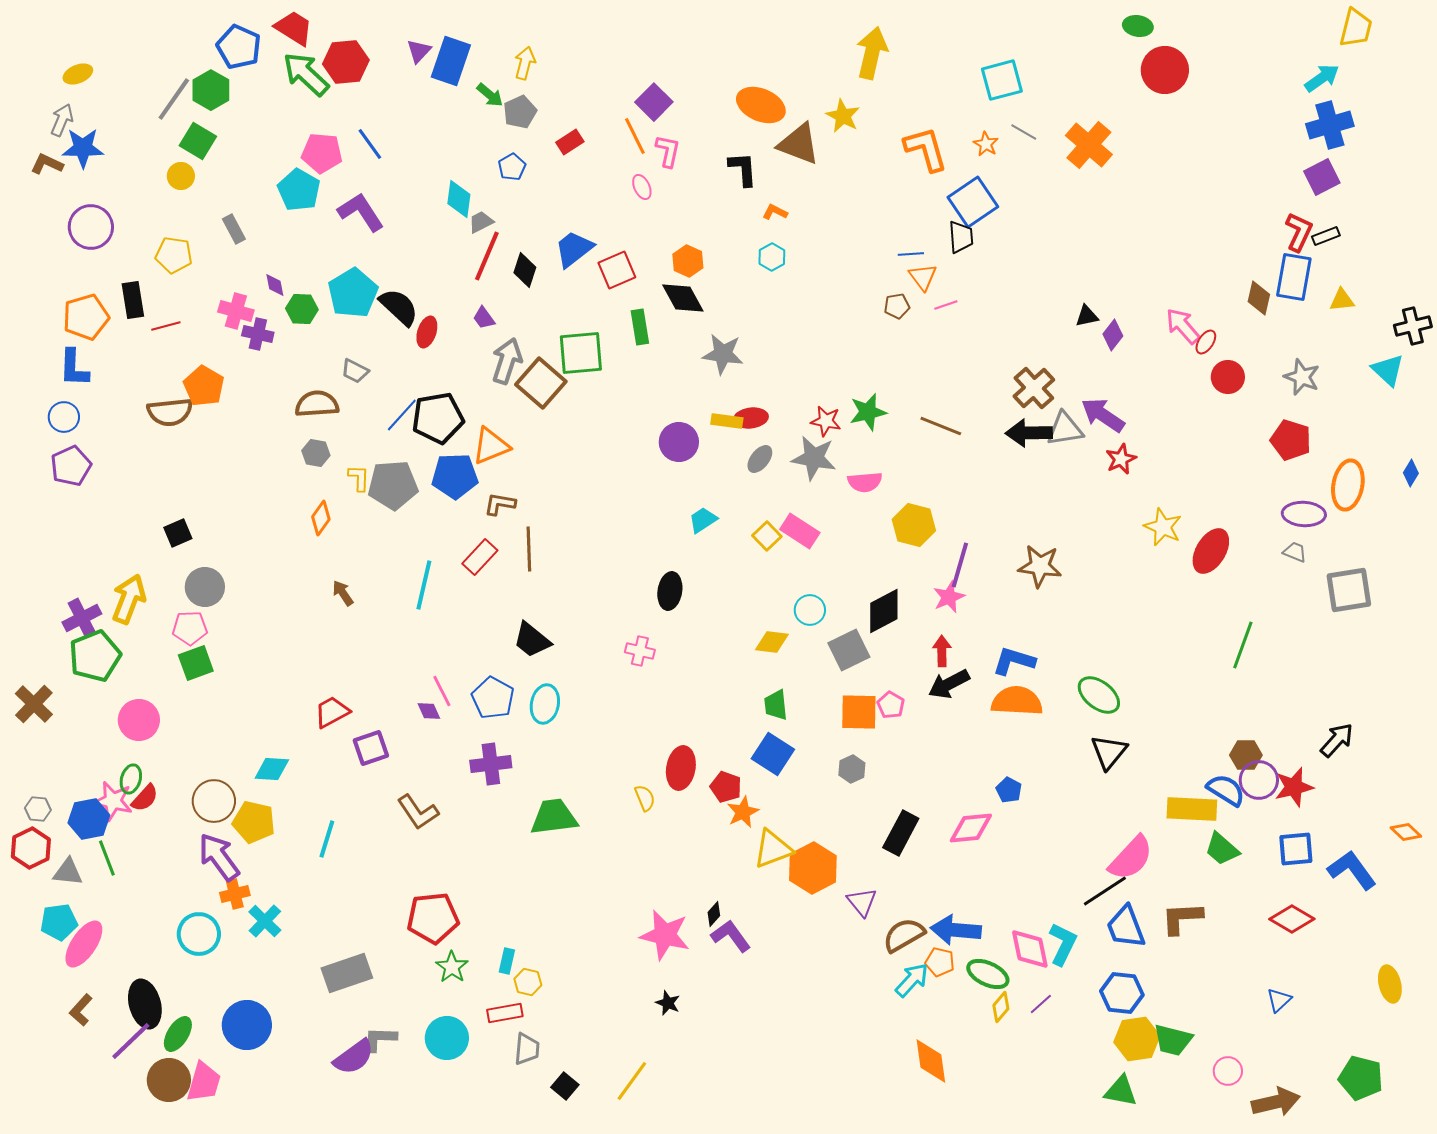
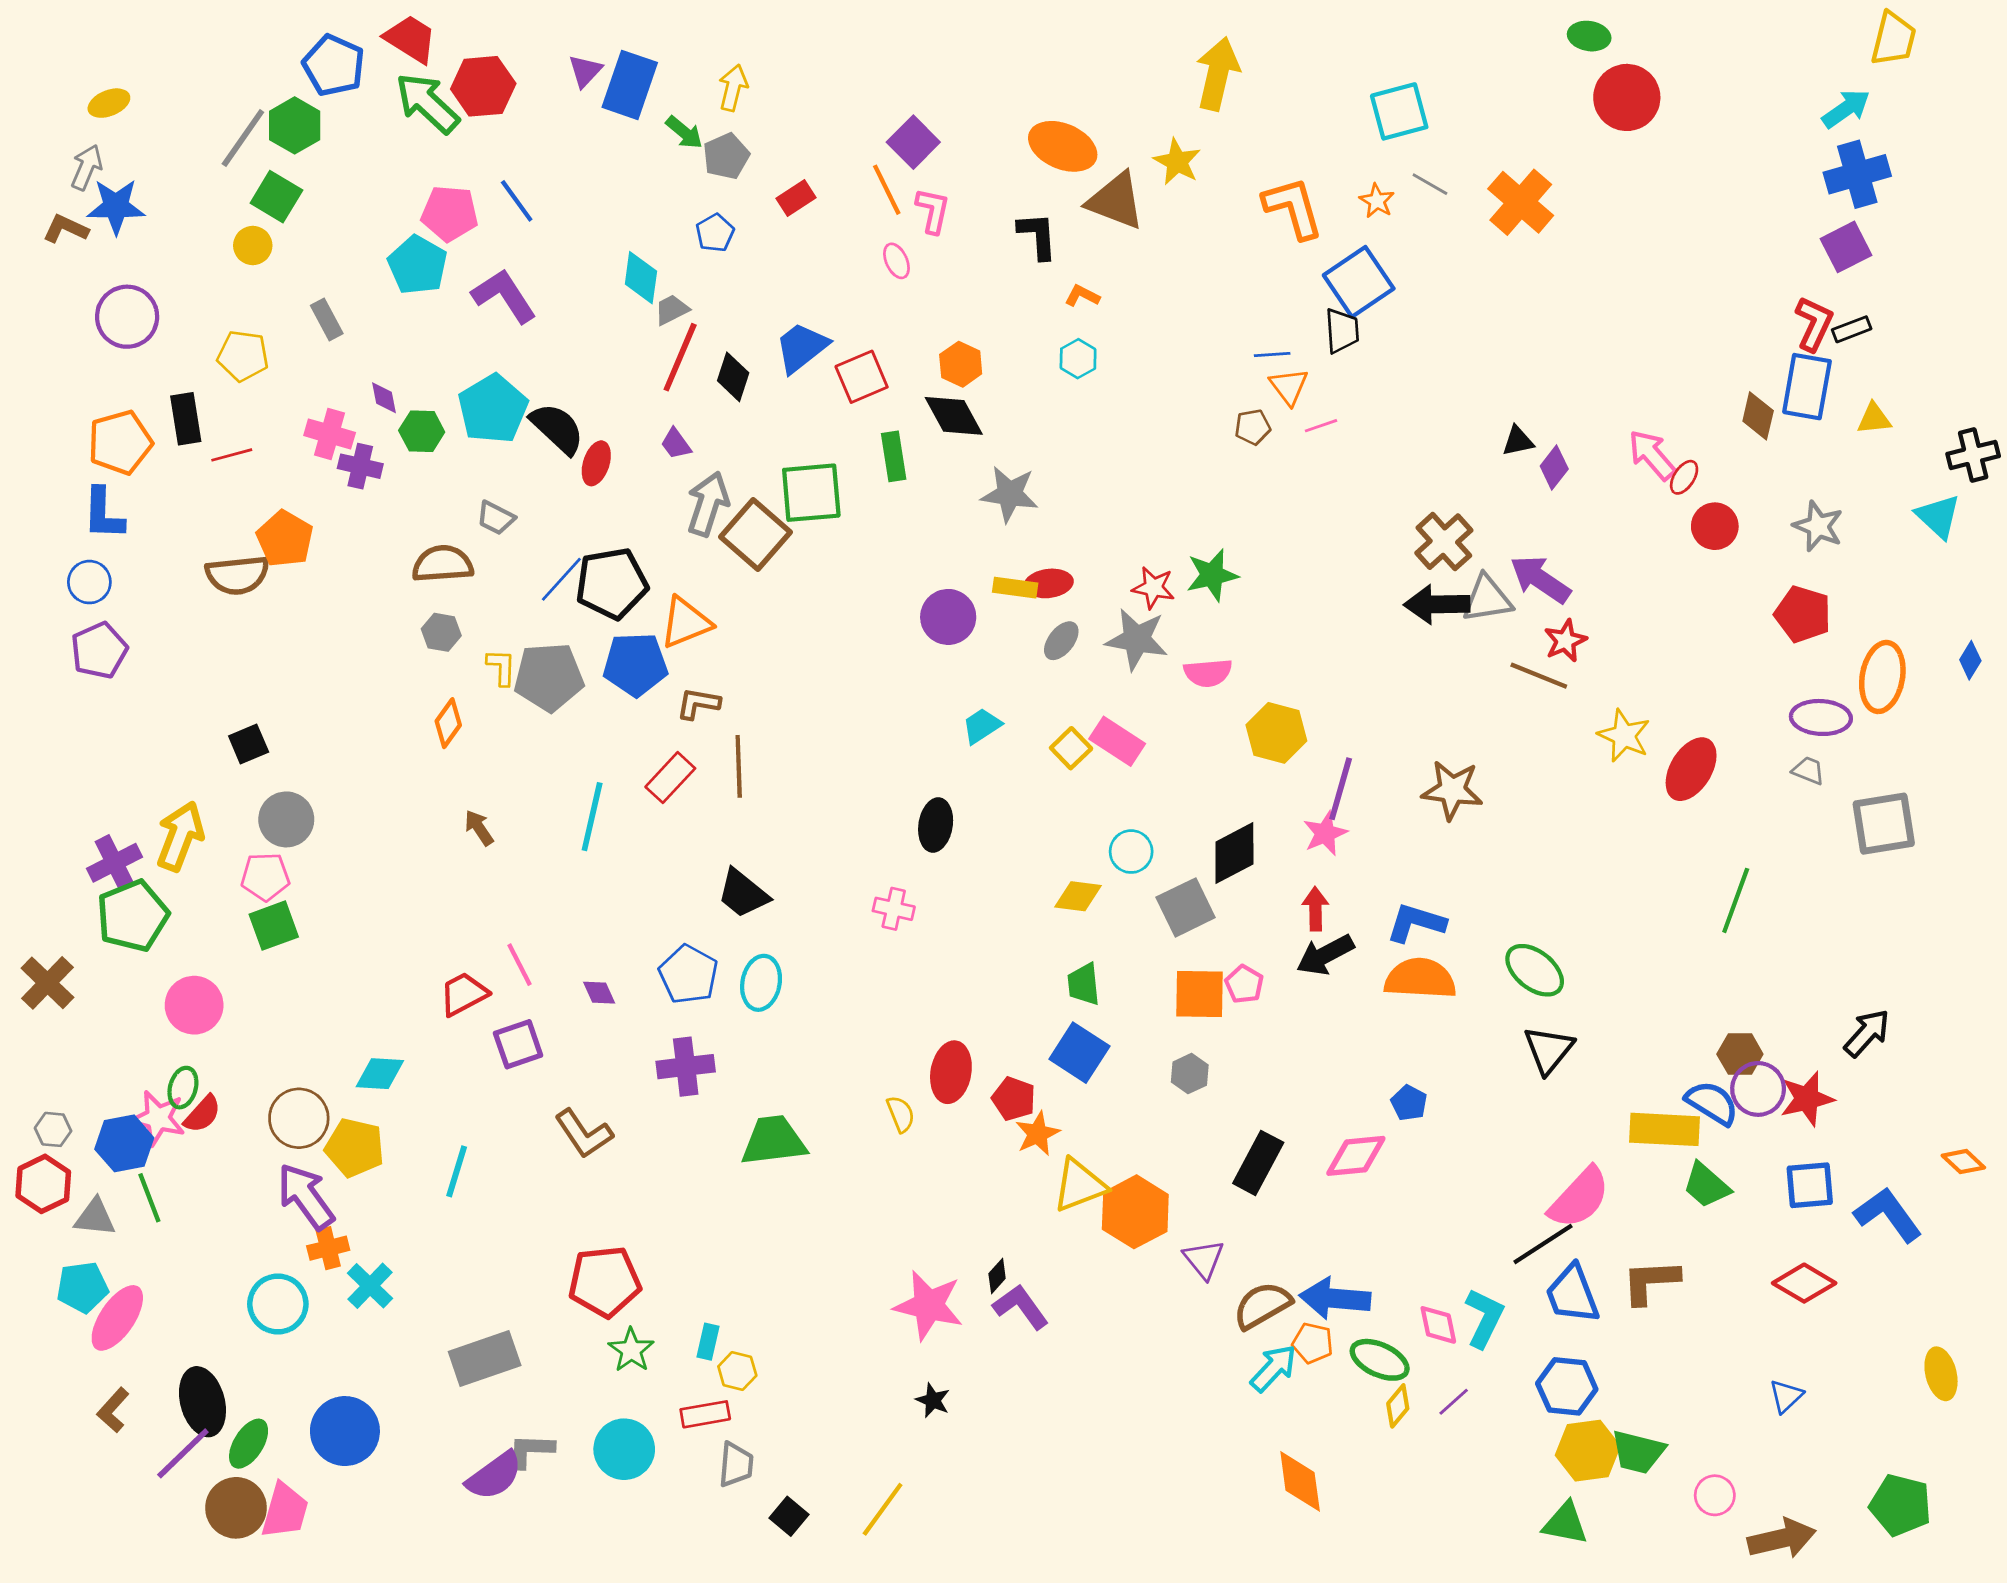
brown line: (941, 426) -> (1539, 676), moved
pink line: (442, 691) -> (519, 965), moved
pink diamond: (1030, 949) -> (1438, 1325), size x0.7

